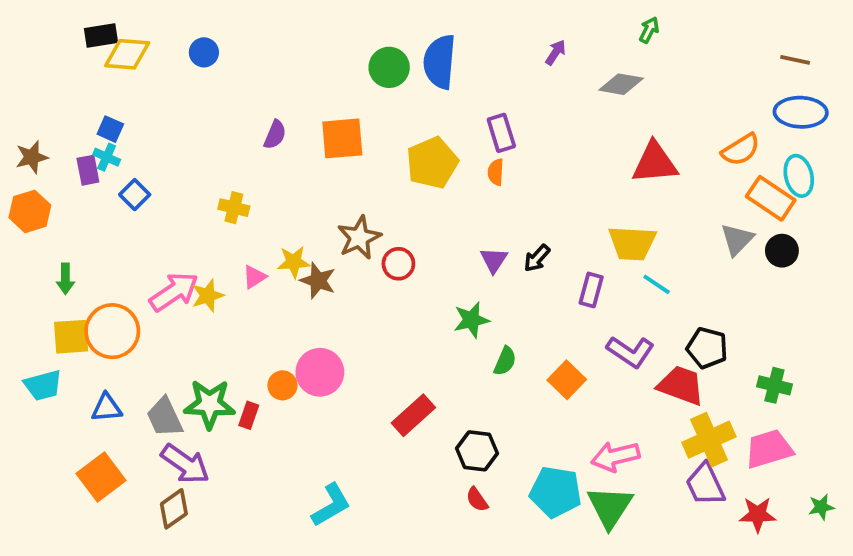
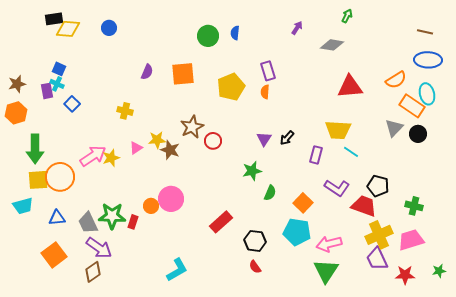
blue semicircle: (440, 62) -> (235, 33), size x0.5
green arrow: (65, 279) -> (35, 149), size x1.8
cyan pentagon: (556, 492) -> (297, 232), moved

